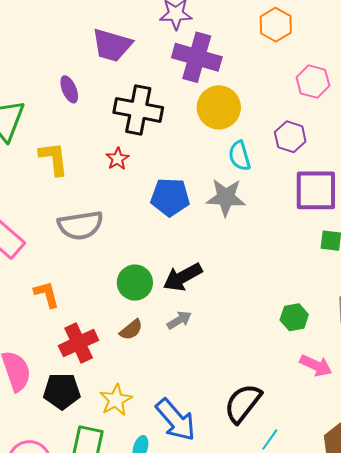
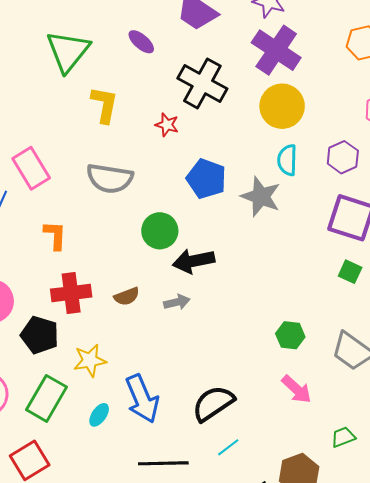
purple ellipse: (69, 89) -> (141, 42), turned -44
red star: (118, 159) -> (167, 125), turned 30
green circle: (135, 283) -> (160, 231), moved

